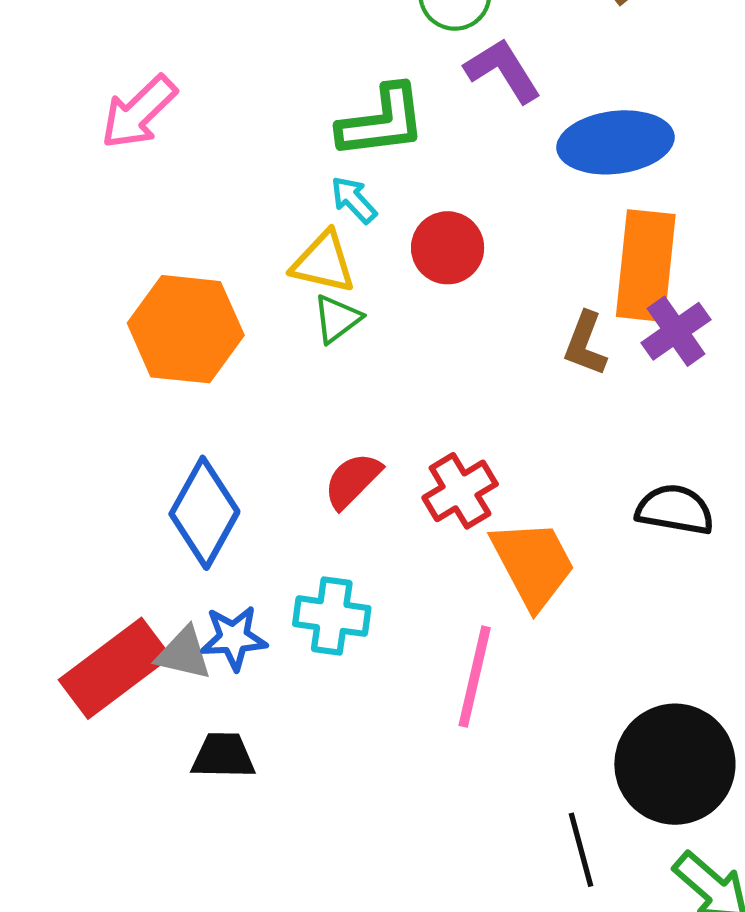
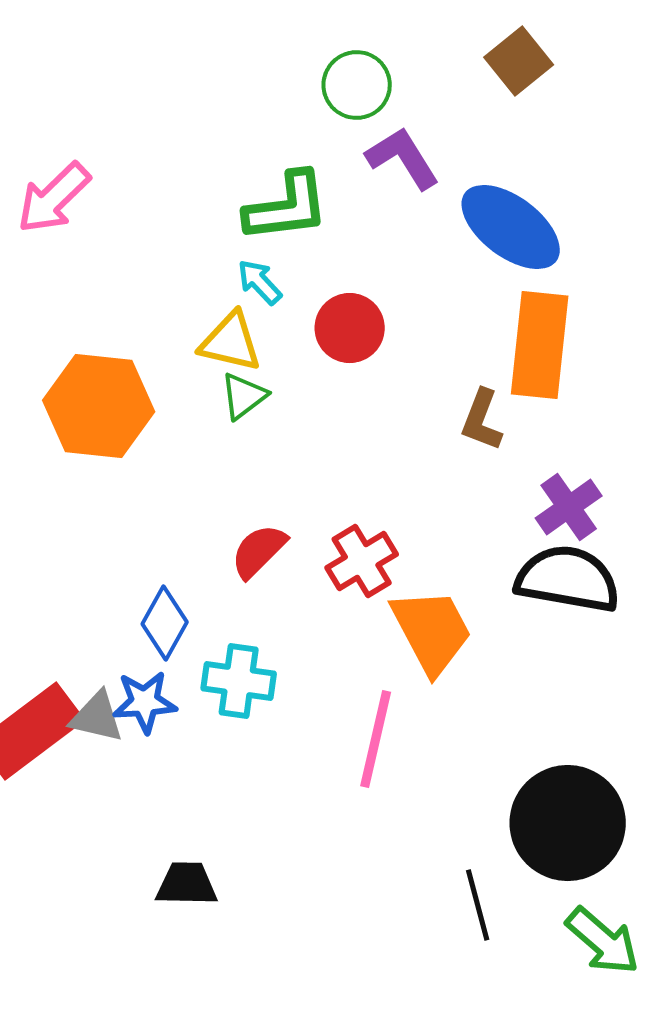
blue ellipse: (615, 142) -> (511, 227), turned 44
purple cross: (676, 331) -> (569, 507), moved
black semicircle: (675, 510) -> (568, 579), size x1.4
blue diamond: (204, 513) -> (165, 623), moved, size x0.7
black trapezoid: (223, 756) -> (187, 884), moved

